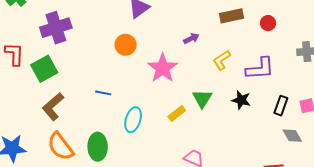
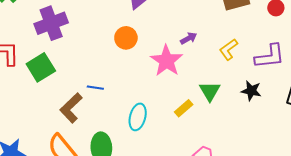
purple arrow: (191, 38) -> (189, 38), moved
blue line: (103, 93) -> (95, 88), moved
brown L-shape: (53, 107) -> (71, 108), moved

